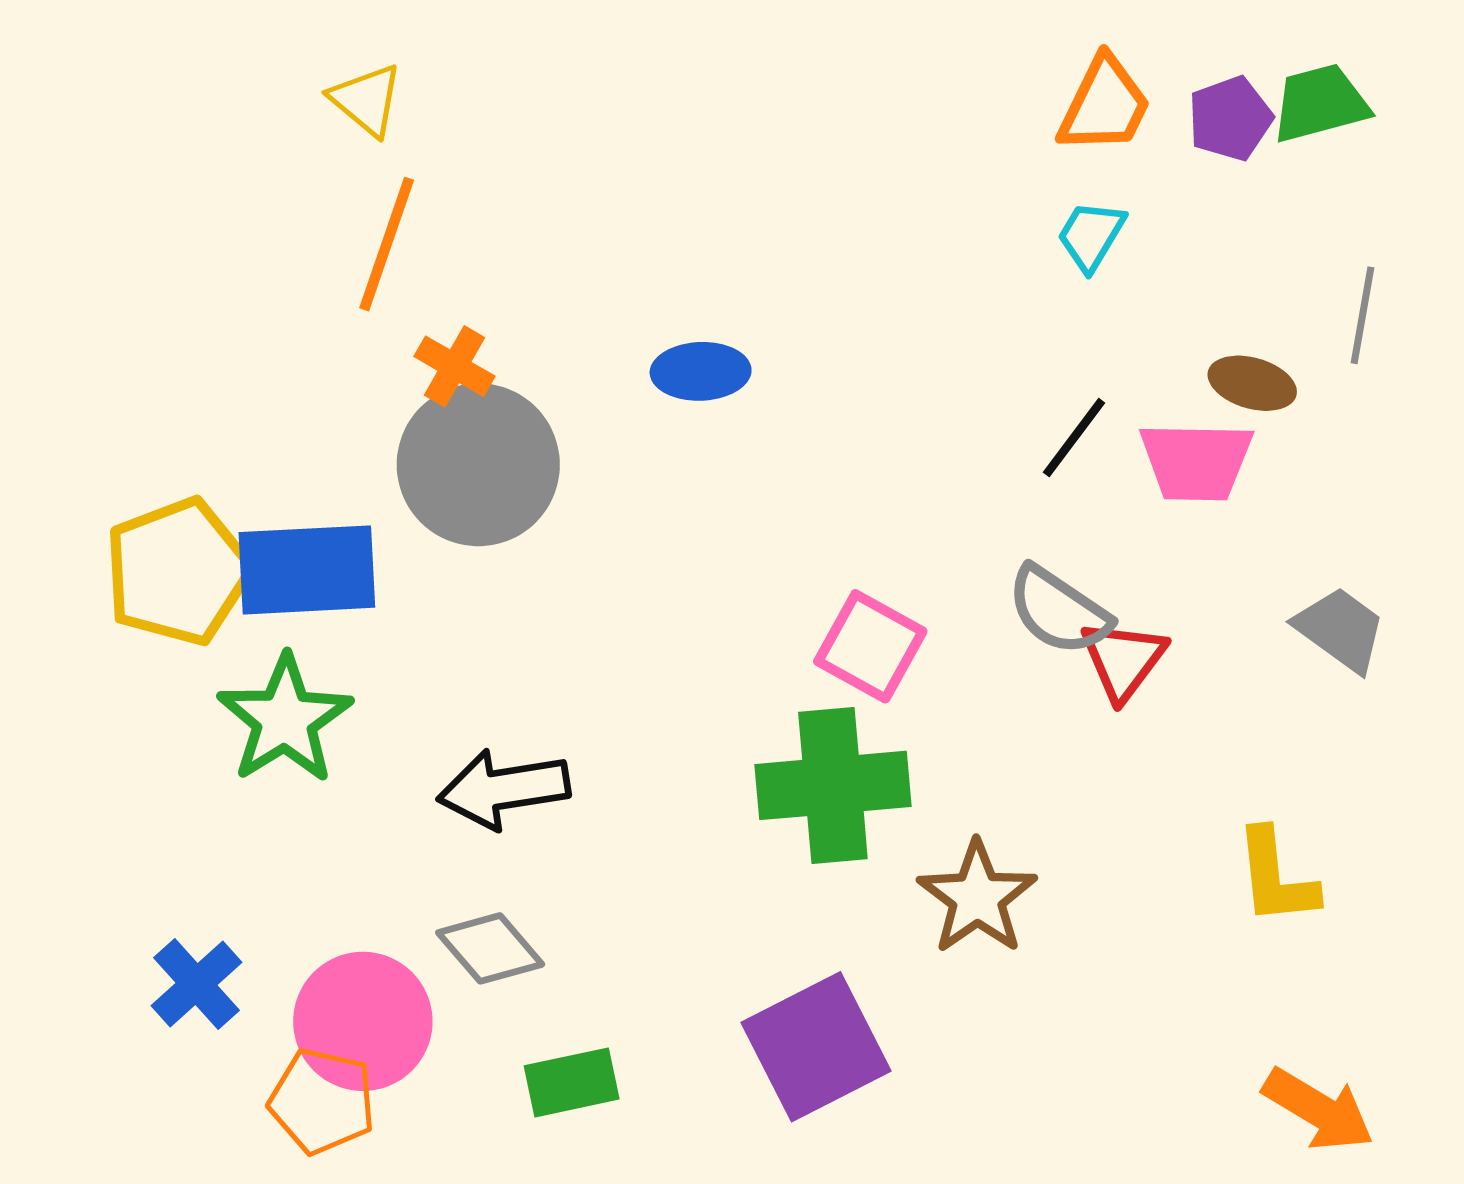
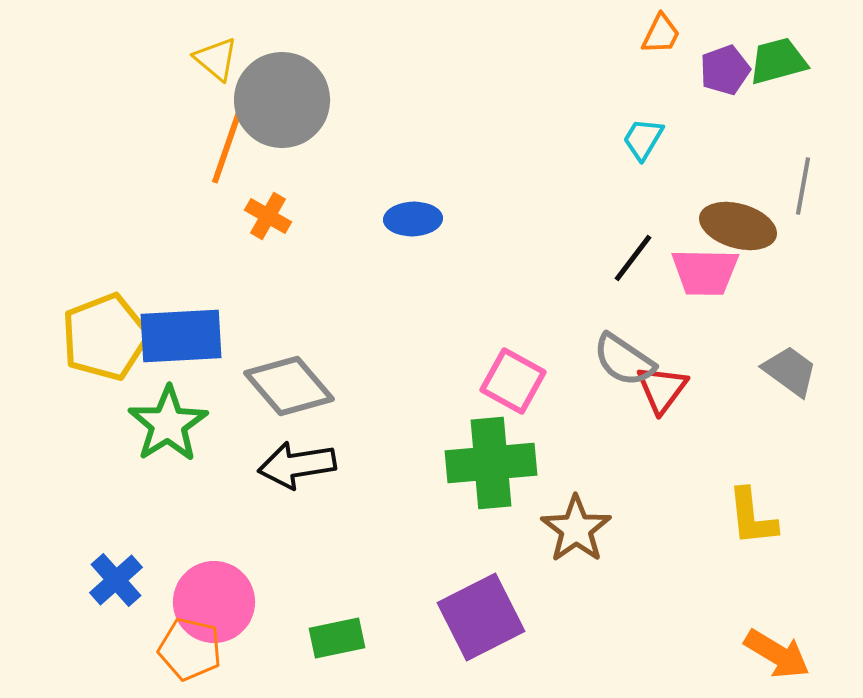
orange trapezoid: (1105, 105) -> (661, 34), moved, size x0.7
brown ellipse: (1252, 383) -> (738, 226), size x1.5
gray circle: (478, 465) -> (282, 100), moved
gray diamond: (490, 948) -> (289, 386), moved, size x1.4

